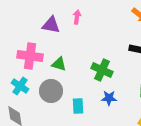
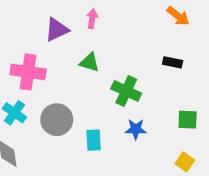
purple triangle: (51, 25) -> (57, 30), turned -36
green triangle: (59, 64) -> (89, 62), moved

